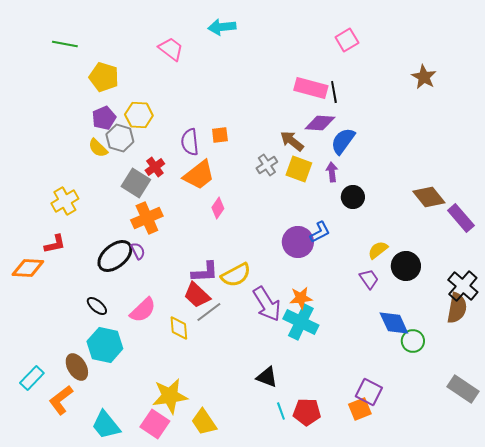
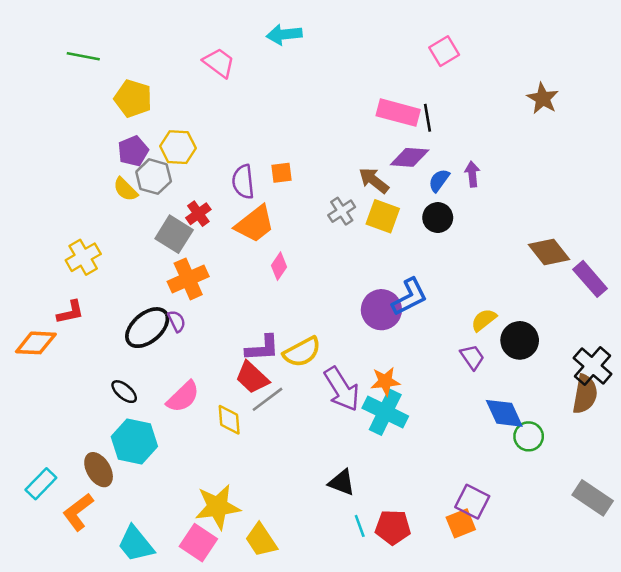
blue semicircle: (343, 141) -> (439, 180), size x0.7
purple arrow: (332, 172) -> (472, 174), moved
black circle: (353, 197) -> (438, 218), moved
blue L-shape: (320, 232) -> (410, 297), size x1.4

